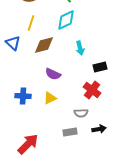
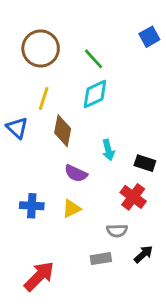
brown diamond: (44, 45) -> (63, 131), turned -65
cyan arrow: (80, 48) -> (108, 150), moved
black rectangle: (100, 67) -> (145, 163), turned 32
black arrow: (99, 129) -> (143, 254), turned -32

